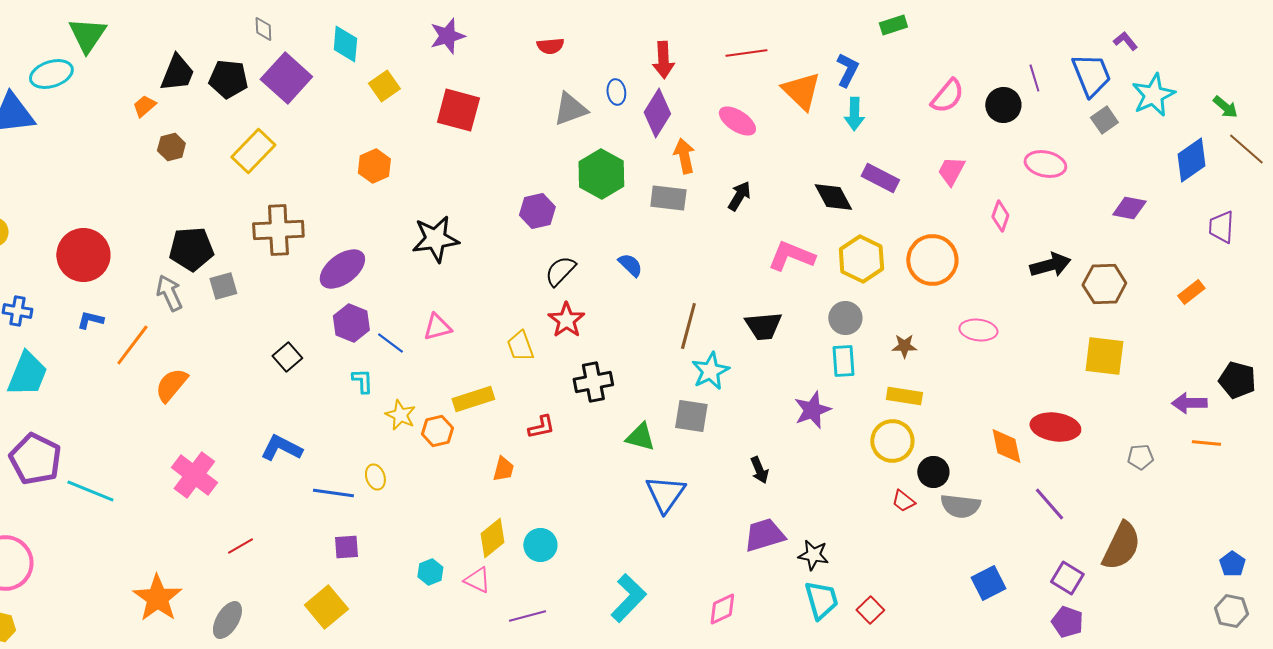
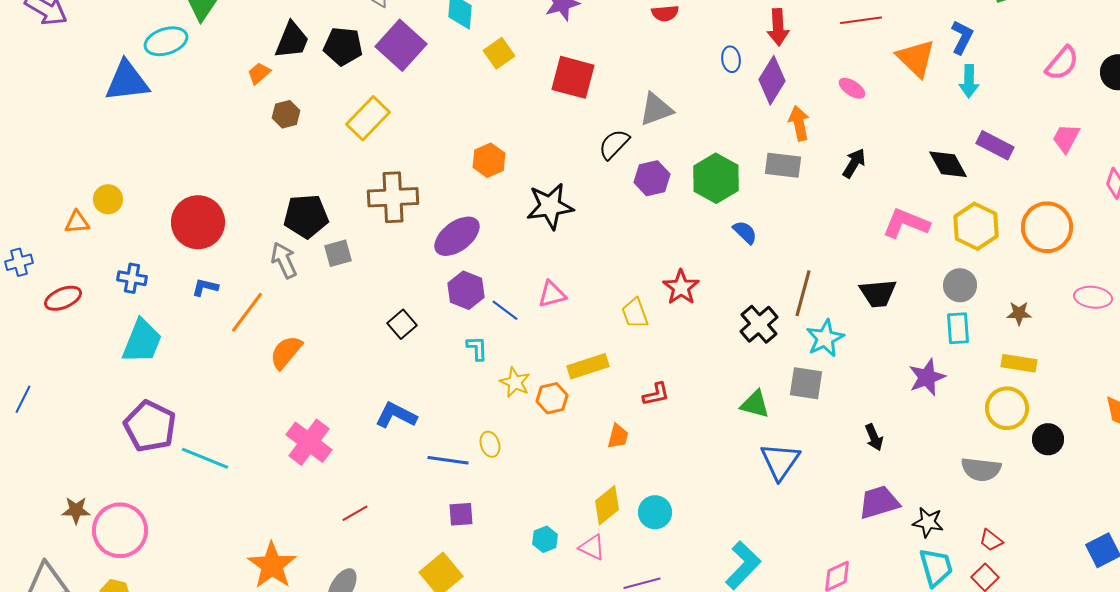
gray triangle: (570, 109) -> (656, 109), moved
pink ellipse: (737, 121) -> (852, 88), size x0.7
orange hexagon: (374, 166) -> (489, 160), moved
green hexagon: (601, 174) -> (716, 178), moved
black semicircle: (560, 271) -> (614, 144), moved
black cross: (593, 382) -> (759, 324), moved, turned -30
red trapezoid: (903, 501) -> (991, 540), moved
gray semicircle: (960, 506) -> (981, 469), moved

